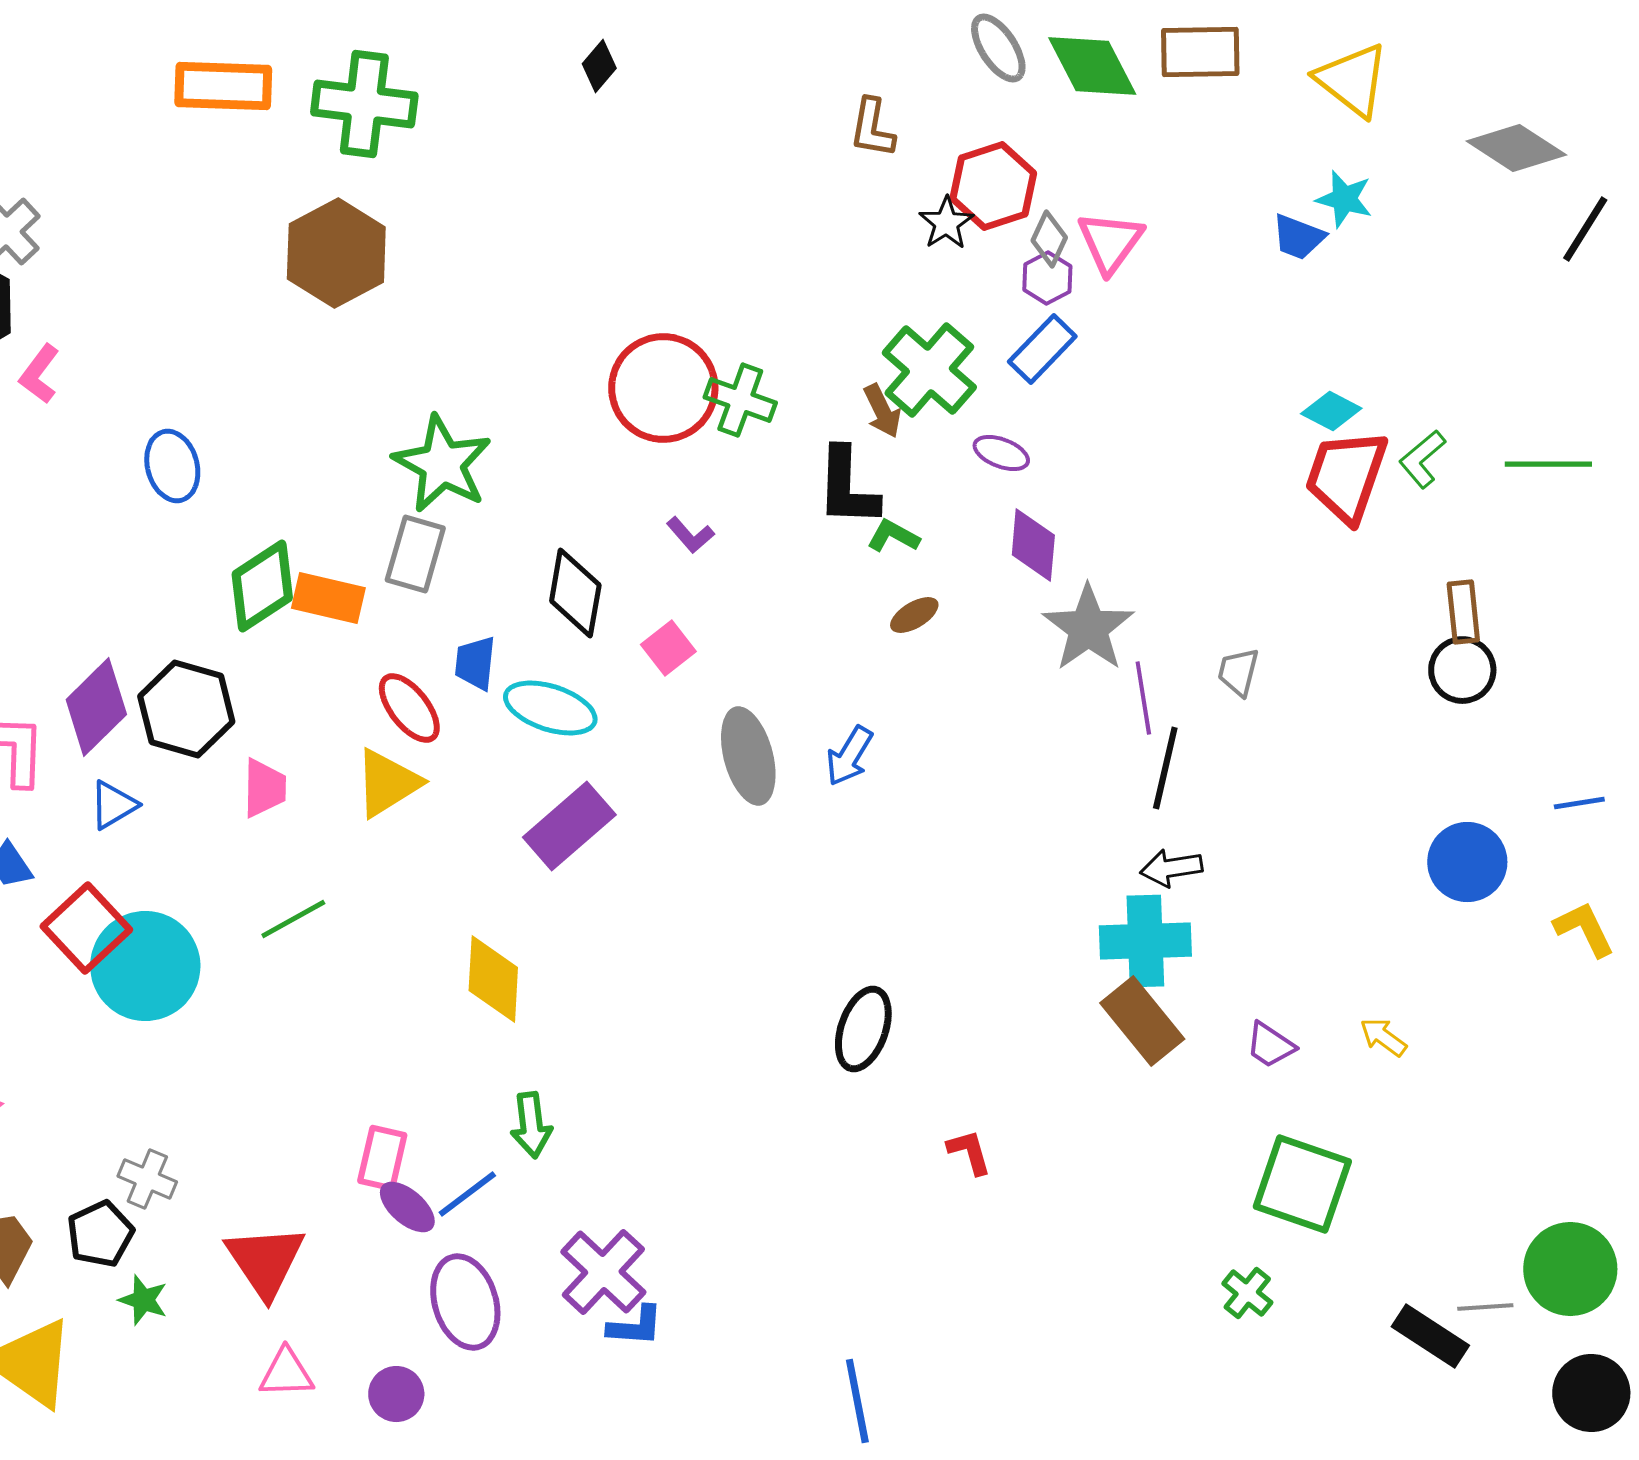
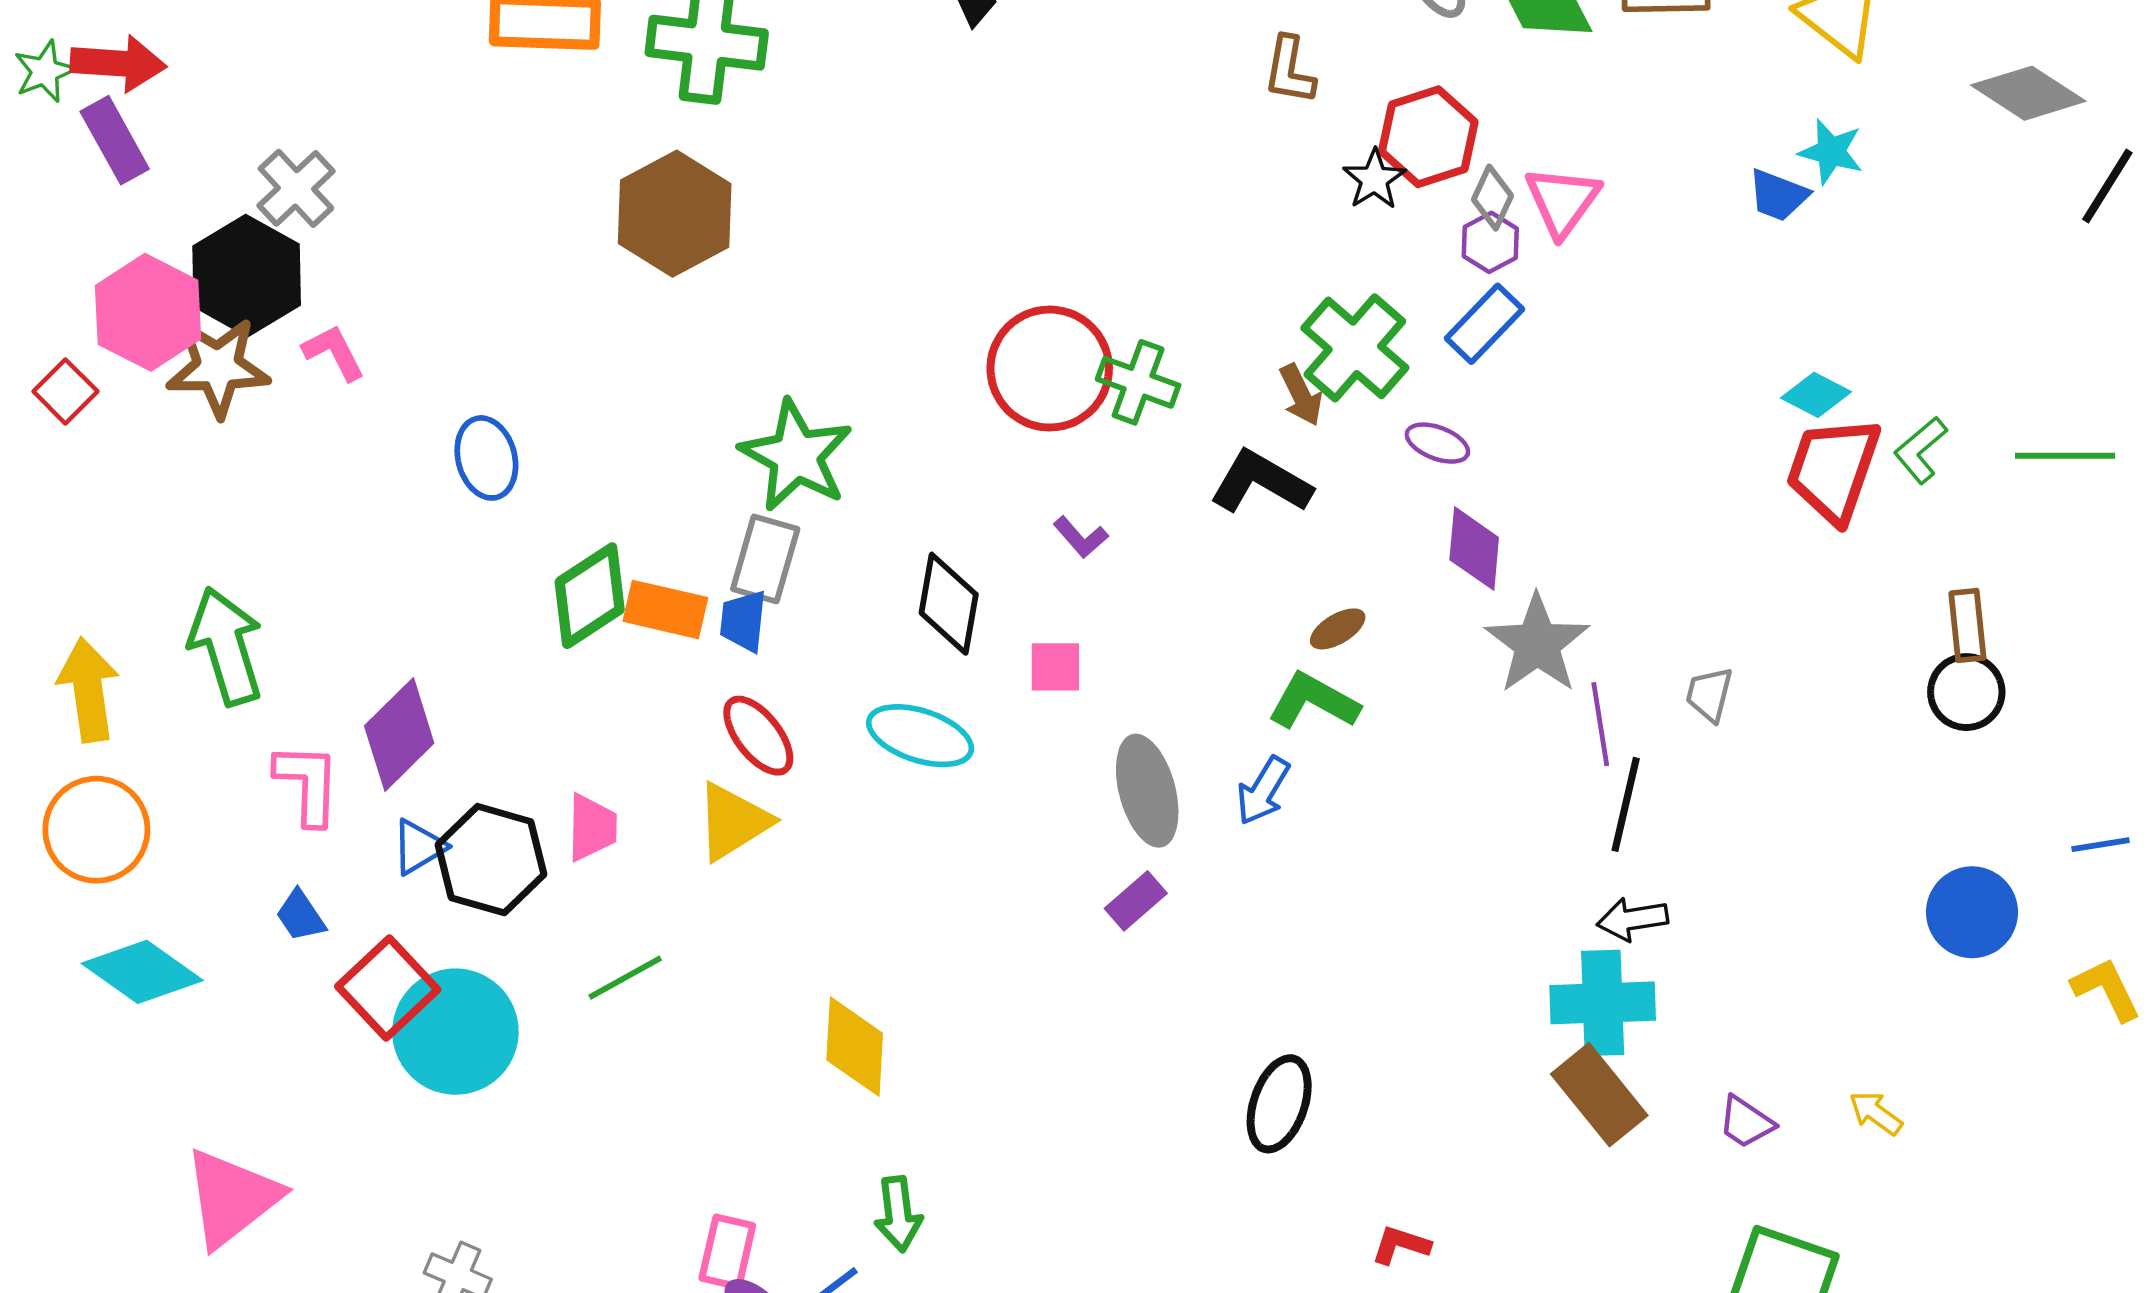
pink L-shape: (39, 374) -> (334, 352), turned 116
black L-shape: (847, 487) -> (1261, 482), turned 118
green L-shape: (893, 536) -> (1314, 701), moved, size x1.5
pink square: (668, 648) -> (1055, 667), turned 38
blue trapezoid: (475, 663) -> (743, 621), moved
black hexagon: (186, 709) -> (491, 860), moved
purple rectangle: (569, 826) -> (1136, 901), moved, size x0.6
red L-shape: (969, 1152) -> (1401, 1245), turned -56

